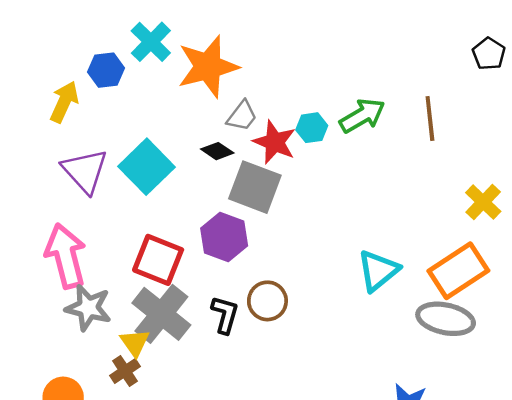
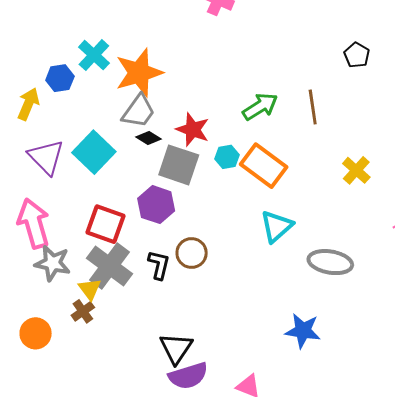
gray trapezoid: (242, 116) -> (139, 111), moved, size x1.4
cyan hexagon: (312, 128) -> (227, 157), moved
orange rectangle: (458, 271) -> (264, 166), moved, turned 72

